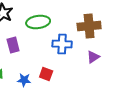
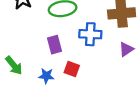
purple rectangle: (13, 45) -> (54, 45), moved

